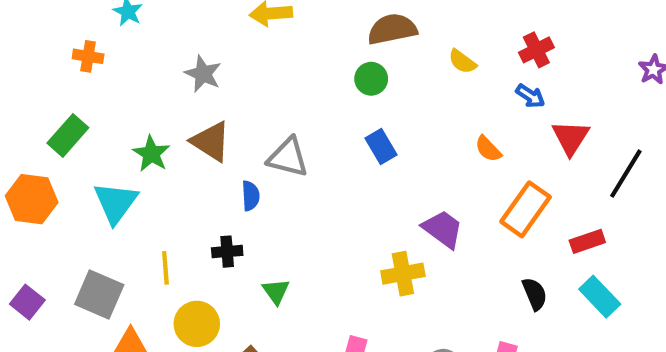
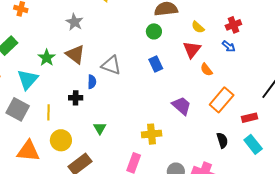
red triangle: (571, 138) -> (192, 50), moved
black cross: (227, 252) -> (76, 98), moved
yellow cross: (403, 274) -> (152, 134), moved
gray square: (99, 295) -> (18, 109), moved

